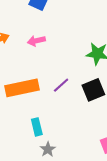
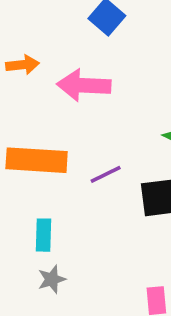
pink arrow: (36, 41) -> (84, 85), size x1.6

